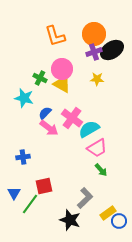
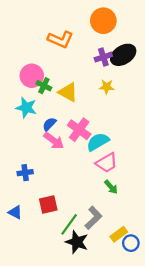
orange circle: (94, 34) -> (103, 21), moved
orange L-shape: (55, 36) -> (60, 39), turned -50
pink circle: (62, 69) -> (32, 76), moved
blue triangle: (14, 193) -> (15, 212), turned -32
green line: (30, 204) -> (69, 224), moved

